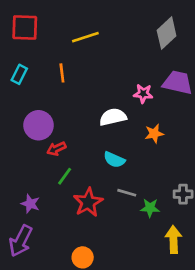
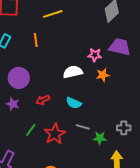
orange star: (154, 134) -> (103, 75), moved
red arrow: (56, 149) -> (43, 100), moved
green line: (65, 176) -> (31, 130), moved
purple star: (30, 204) -> (13, 104), moved

